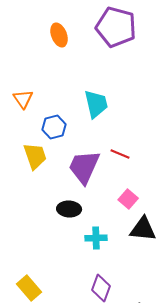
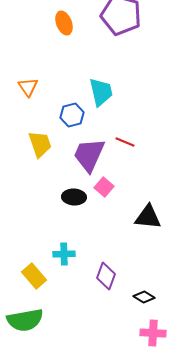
blue hexagon: (54, 127) -> (72, 115), moved
pink square: (128, 199) -> (104, 187), moved
cyan cross: (96, 238) -> (64, 254), moved

